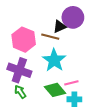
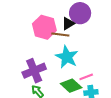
pink hexagon: (24, 40) -> (44, 27), moved
purple cross: (19, 70) -> (34, 71), turned -35

